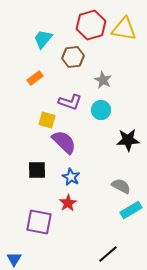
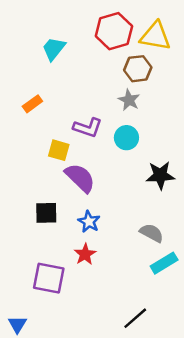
brown hexagon: (73, 57) -> (138, 69), moved
orange rectangle: (35, 78) -> (32, 104), moved

